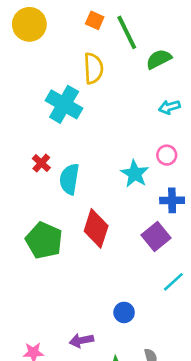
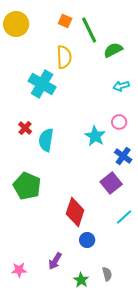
blue cross: (172, 200) -> (123, 156), turned 36
red diamond: (96, 228) -> (75, 212), moved
purple arrow: (81, 340) -> (55, 261), turned -48

